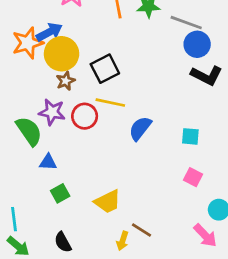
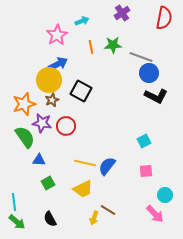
blue arrow: (49, 32) -> (58, 64), moved
orange star: (28, 43) -> (24, 104), moved
black square: (105, 69) -> (81, 91), turned -35
yellow line: (110, 103) -> (85, 163), moved
blue semicircle: (140, 128) -> (107, 166), moved
cyan square: (190, 136) -> (144, 141), turned -32
pink square: (193, 177) -> (146, 171), turned -32

